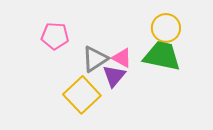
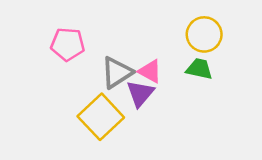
green trapezoid: (162, 56) -> (199, 69), size x0.6

